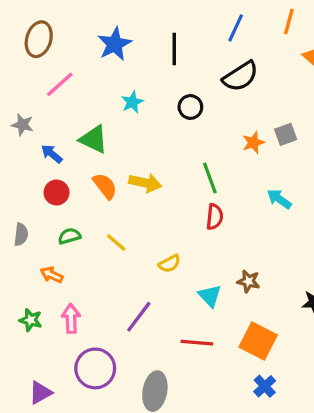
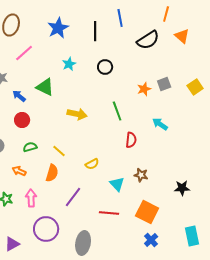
blue line: (236, 28) -> (120, 18), moved, turned -36
black semicircle: (240, 76) -> (148, 40), moved
orange semicircle: (105, 186) -> (52, 173), moved, turned 54
red semicircle: (215, 217) -> (131, 140), moved

